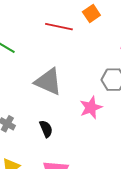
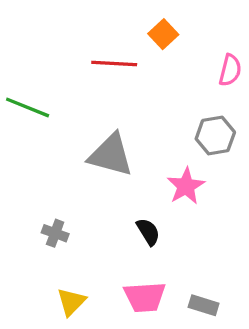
black semicircle: (46, 129) -> (148, 232), moved

